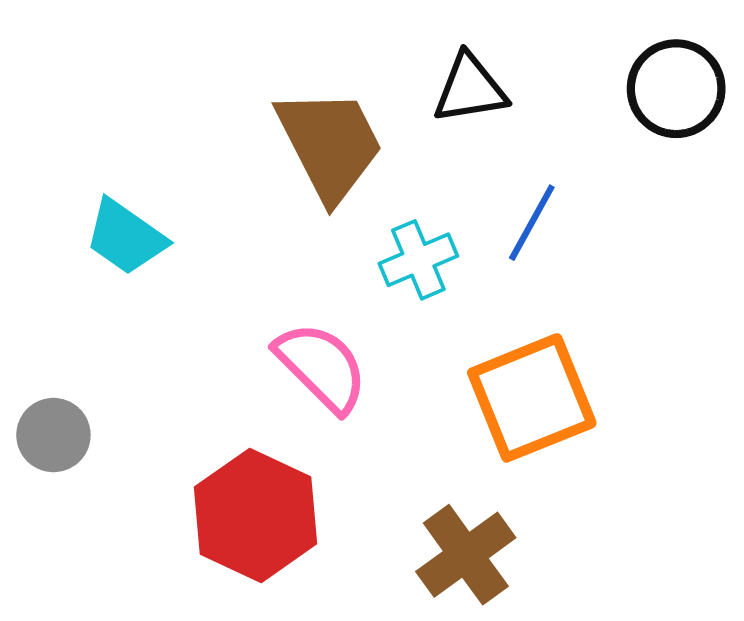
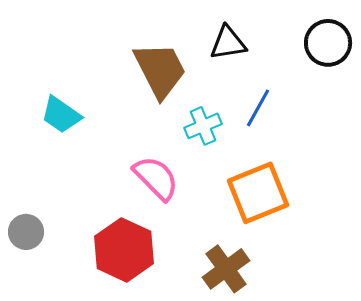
gray circle: (53, 435) -> (26, 232), moved

